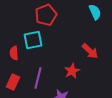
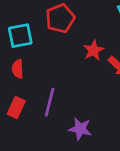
cyan square: (33, 40) -> (20, 36), moved
red star: (72, 71) -> (93, 50), moved

